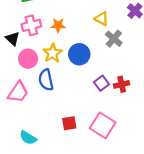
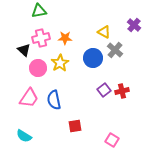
blue circle: (79, 54) -> (93, 58), moved
blue semicircle: (46, 80) -> (54, 100), moved
pink square: (103, 125) -> (112, 140), moved, size x0.6
cyan semicircle: (28, 138) -> (24, 136), moved

